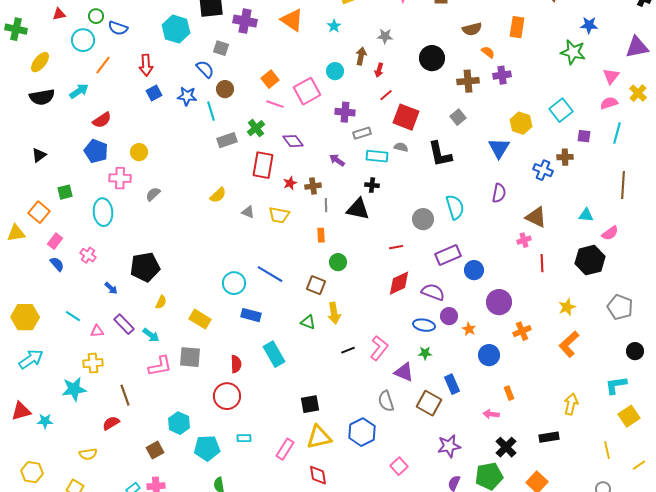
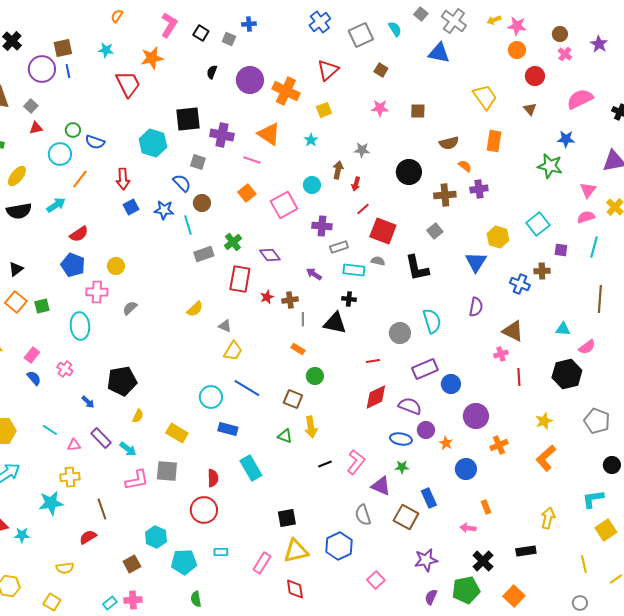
pink line: (275, 104) -> (252, 160), moved
orange square: (39, 212) -> (16, 302), moved
yellow trapezoid: (279, 215) -> (233, 351), moved, turned -70
orange rectangle: (321, 235) -> (298, 349), turned -56

